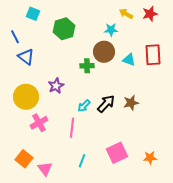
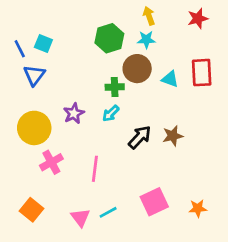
cyan square: (33, 14) -> (43, 44), moved
yellow arrow: (126, 14) -> (149, 16), moved, turned 40
green hexagon: (64, 29) -> (109, 38), moved
blue triangle: (26, 57) -> (34, 75), turned 30
cyan arrow: (84, 106) -> (111, 113), moved
cyan line: (82, 161) -> (108, 212), turned 40
pink triangle: (45, 169) -> (80, 218), moved

